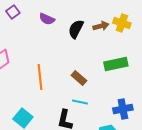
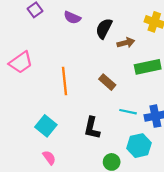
brown arrow: (101, 26) -> (126, 43), moved
cyan line: (80, 102) -> (128, 112), moved

